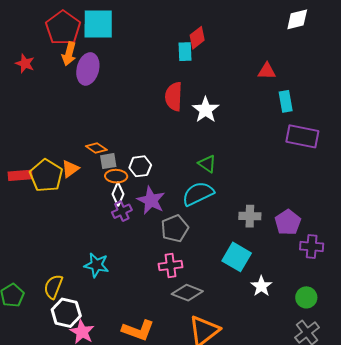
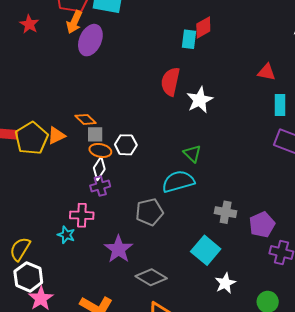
purple star: (151, 200) -> (119, 249), moved
cyan star: (97, 265) -> (66, 235), size x0.7
pink cross: (171, 266) -> (82, 215), moved

